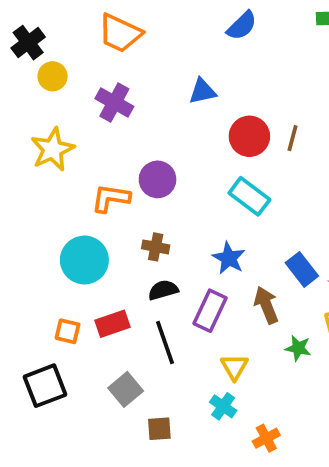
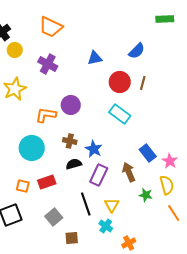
blue semicircle: (242, 26) -> (137, 51), moved
blue star: (229, 258) -> (94, 149), moved
black line: (165, 343) -> (86, 204), moved

